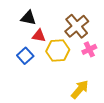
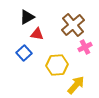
black triangle: (28, 18) -> (27, 17), turned -42
yellow hexagon: (58, 50) -> (57, 65), moved

